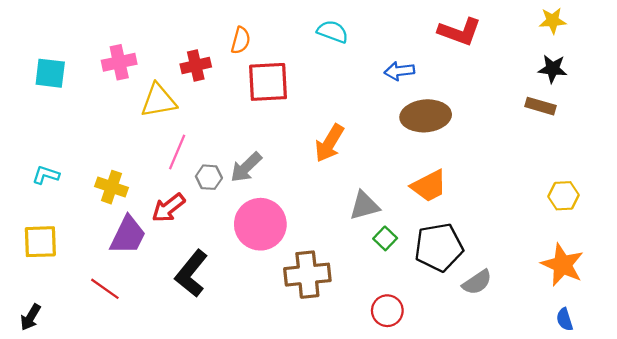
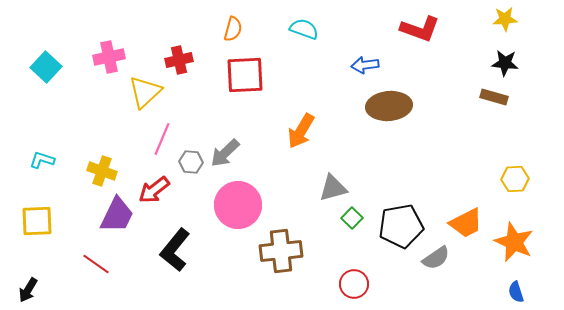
orange semicircle: (241, 40) -> (233, 29), moved
cyan square: (50, 73) -> (46, 67), turned 36
yellow triangle: (159, 101) -> (145, 92), turned -33
orange trapezoid: (429, 186) -> (466, 223), moved

